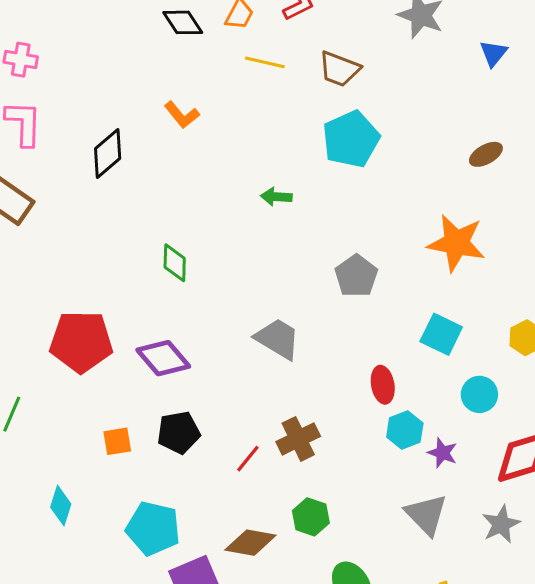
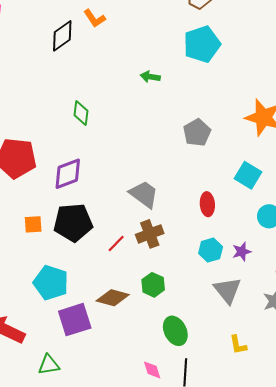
black diamond: (108, 153) -> (62, 36), moved
gray trapezoid: (278, 339) -> (144, 194), moved
purple diamond: (163, 358) -> (68, 174), turned -76
cyan hexagon: (405, 430) -> (211, 250), moved
black pentagon: (179, 433) -> (73, 223), size x1.4
purple star: (442, 453) -> (242, 252), turned 30

